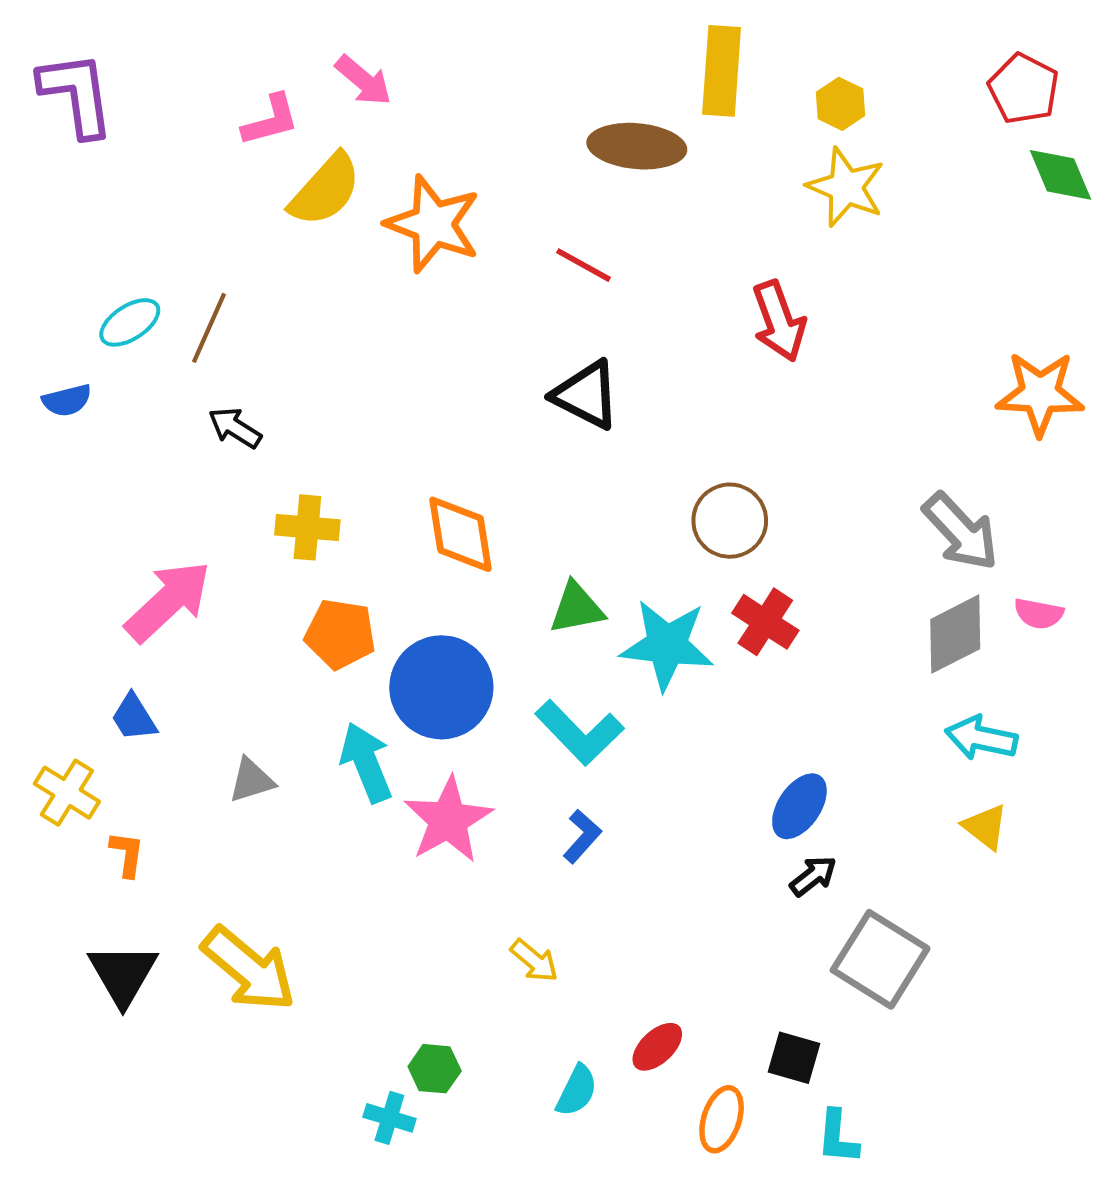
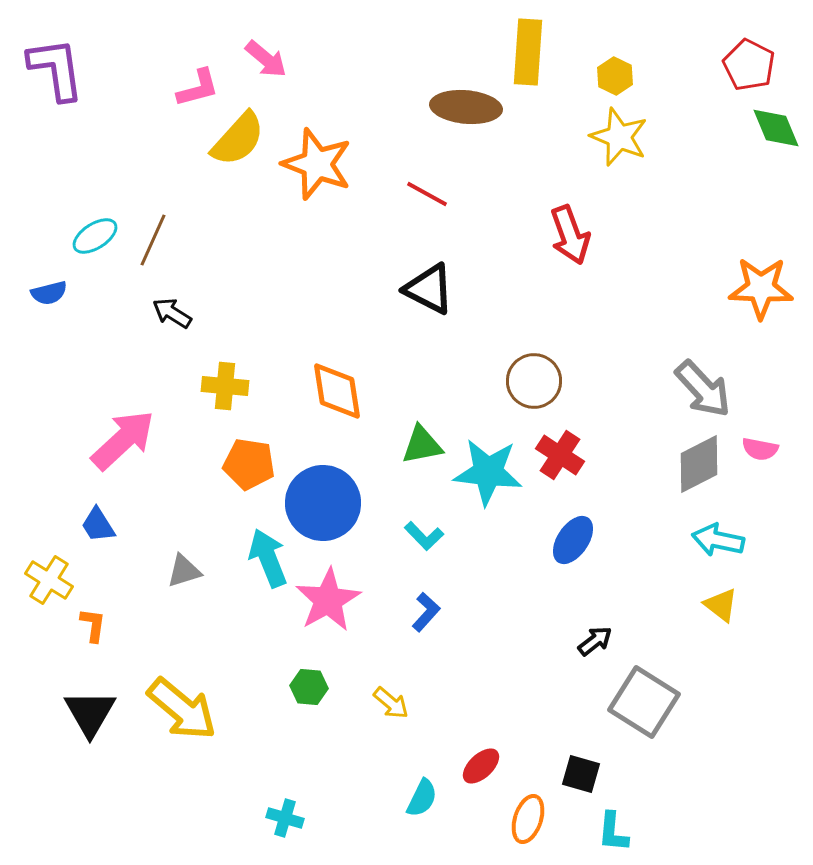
cyan L-shape: (579, 732) -> (424, 536), size x0.6
blue ellipse: (799, 806) -> (573, 540), moved
green hexagon: (435, 1069) -> (309, 687), moved

